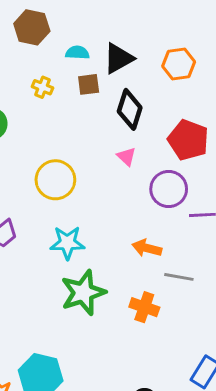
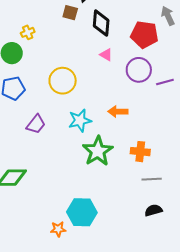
brown square: (89, 84) -> (70, 13), turned 35
yellow cross: (42, 87) -> (28, 32), moved, turned -32
orange arrow: (147, 248) -> (118, 112), moved
gray line: (179, 277) -> (152, 179), moved

